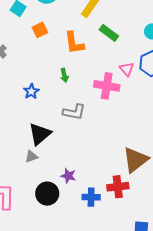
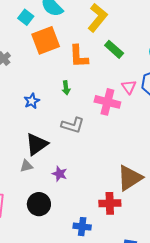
orange square: (40, 30) -> (46, 40), size x1.8
purple star: (68, 176) -> (60, 174), moved
blue cross: (91, 197) -> (82, 227), moved

